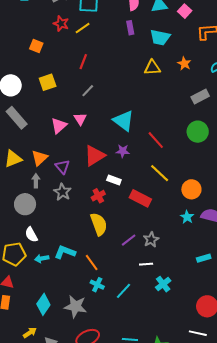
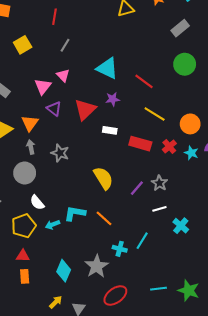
purple triangle: (62, 167) -> (54, 109), moved
red cross: (98, 196) -> (169, 147), moved
cyan cross: (97, 285) -> (120, 249), moved
gray star: (75, 306) -> (97, 266), turned -30

